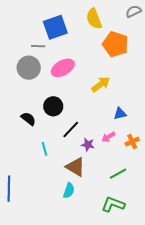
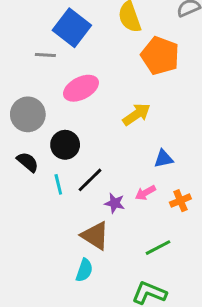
blue square: (55, 27) -> (72, 28), turned -35
gray circle: (29, 68) -> (28, 114), moved
cyan line: (44, 149) -> (58, 184), moved

